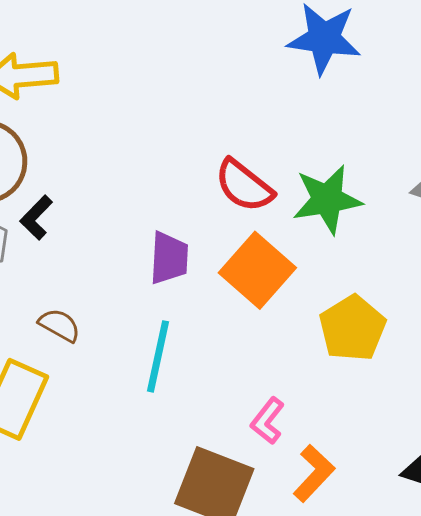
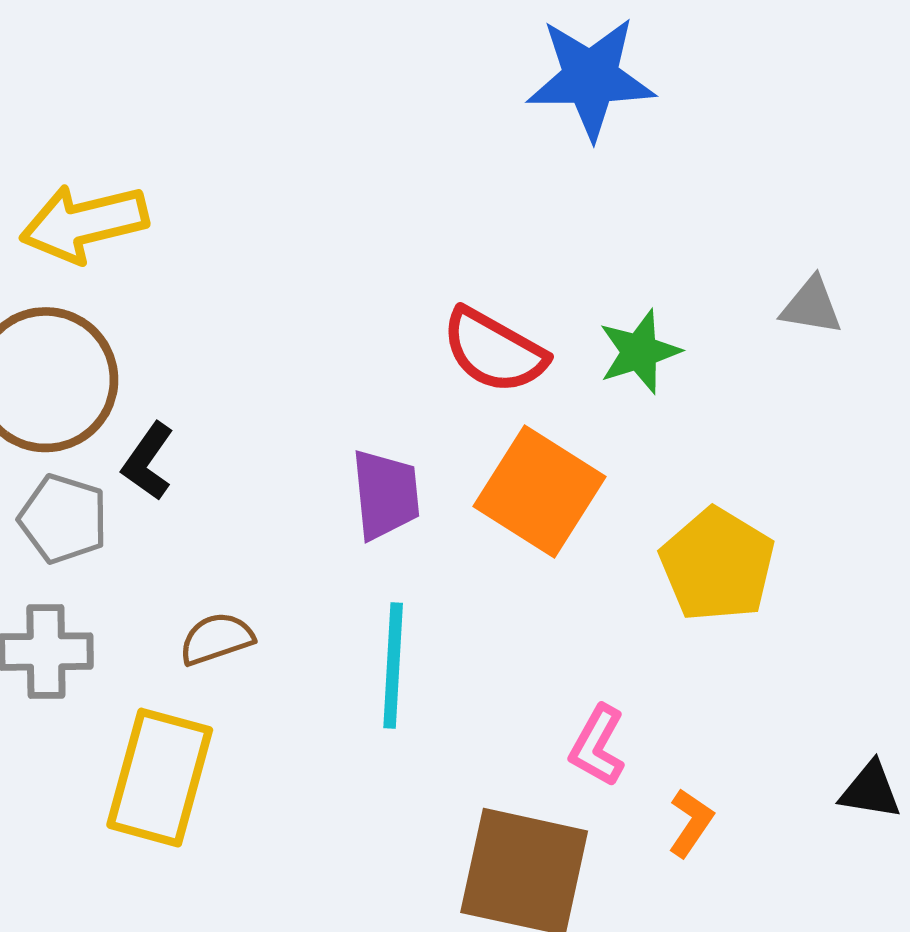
green star: (327, 199) -> (639, 352), size x0.7
brown semicircle: (59, 325) -> (217, 639), turned -39
orange L-shape: (314, 473) -> (691, 823), size x0.7

